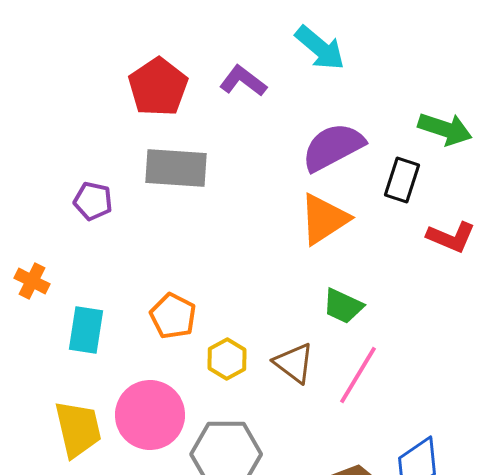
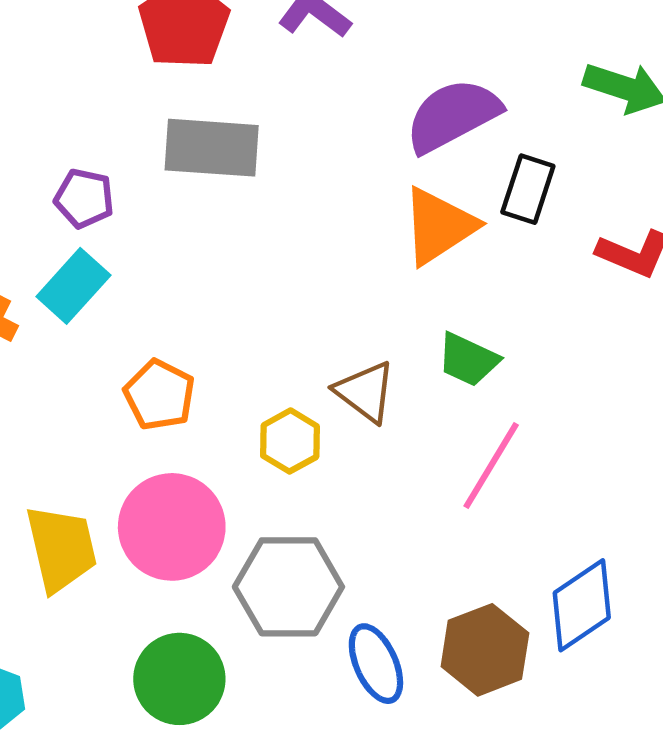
black rectangle: (402, 180) -> (528, 189), moved
orange pentagon: (173, 316) -> (159, 395), moved
cyan rectangle: (86, 330) -> (73, 286), moved, turned 33
brown triangle: (294, 363) -> (365, 392), moved

